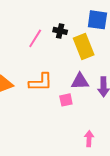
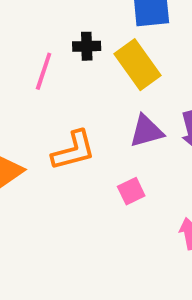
pink square: (66, 100) -> (131, 191), moved

